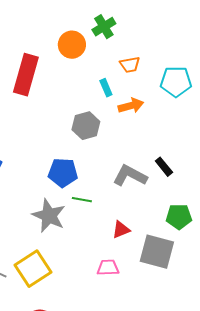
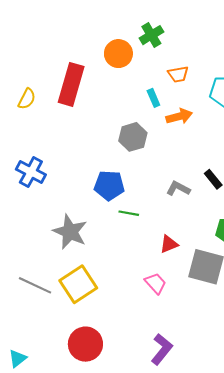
gray L-shape: (130, 176) -> (178, 188), size x0.7
gray star: (49, 216) -> (70, 232), moved
pink trapezoid: (108, 268) -> (156, 283), turned 50

